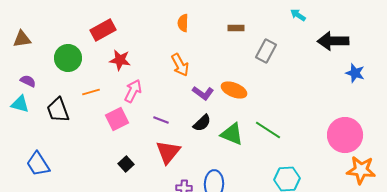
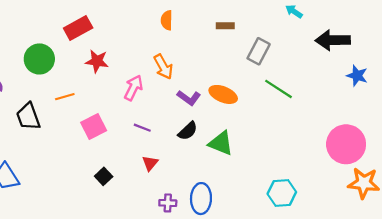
pink arrow: (133, 91) -> (133, 88), moved
green line: (268, 130) -> (278, 89), moved
red triangle: (168, 152) -> (150, 163), size x0.6

